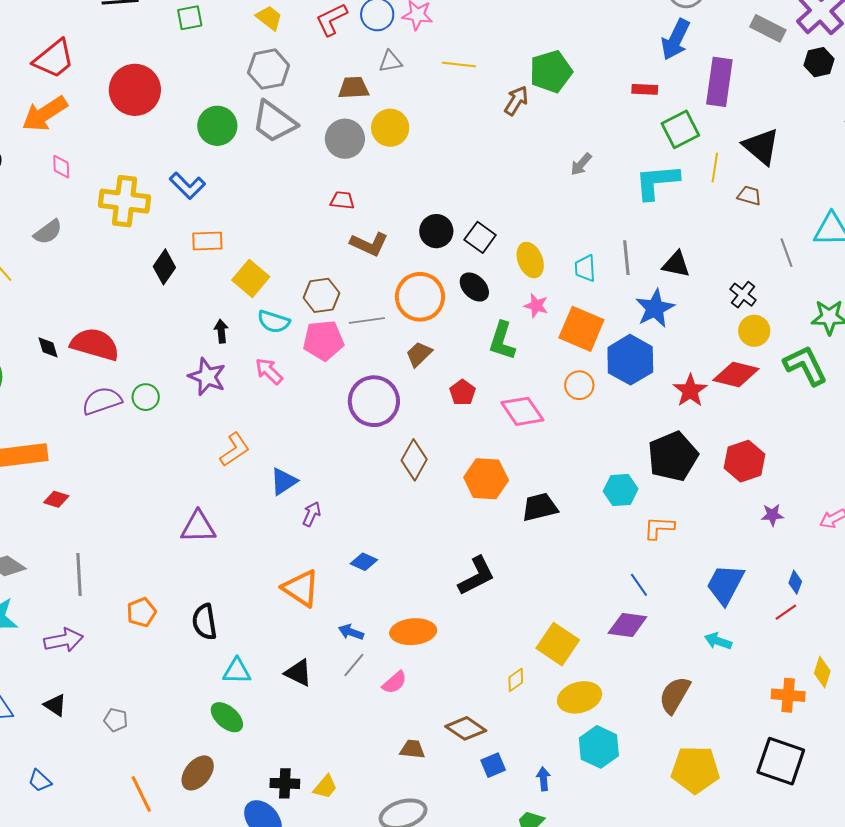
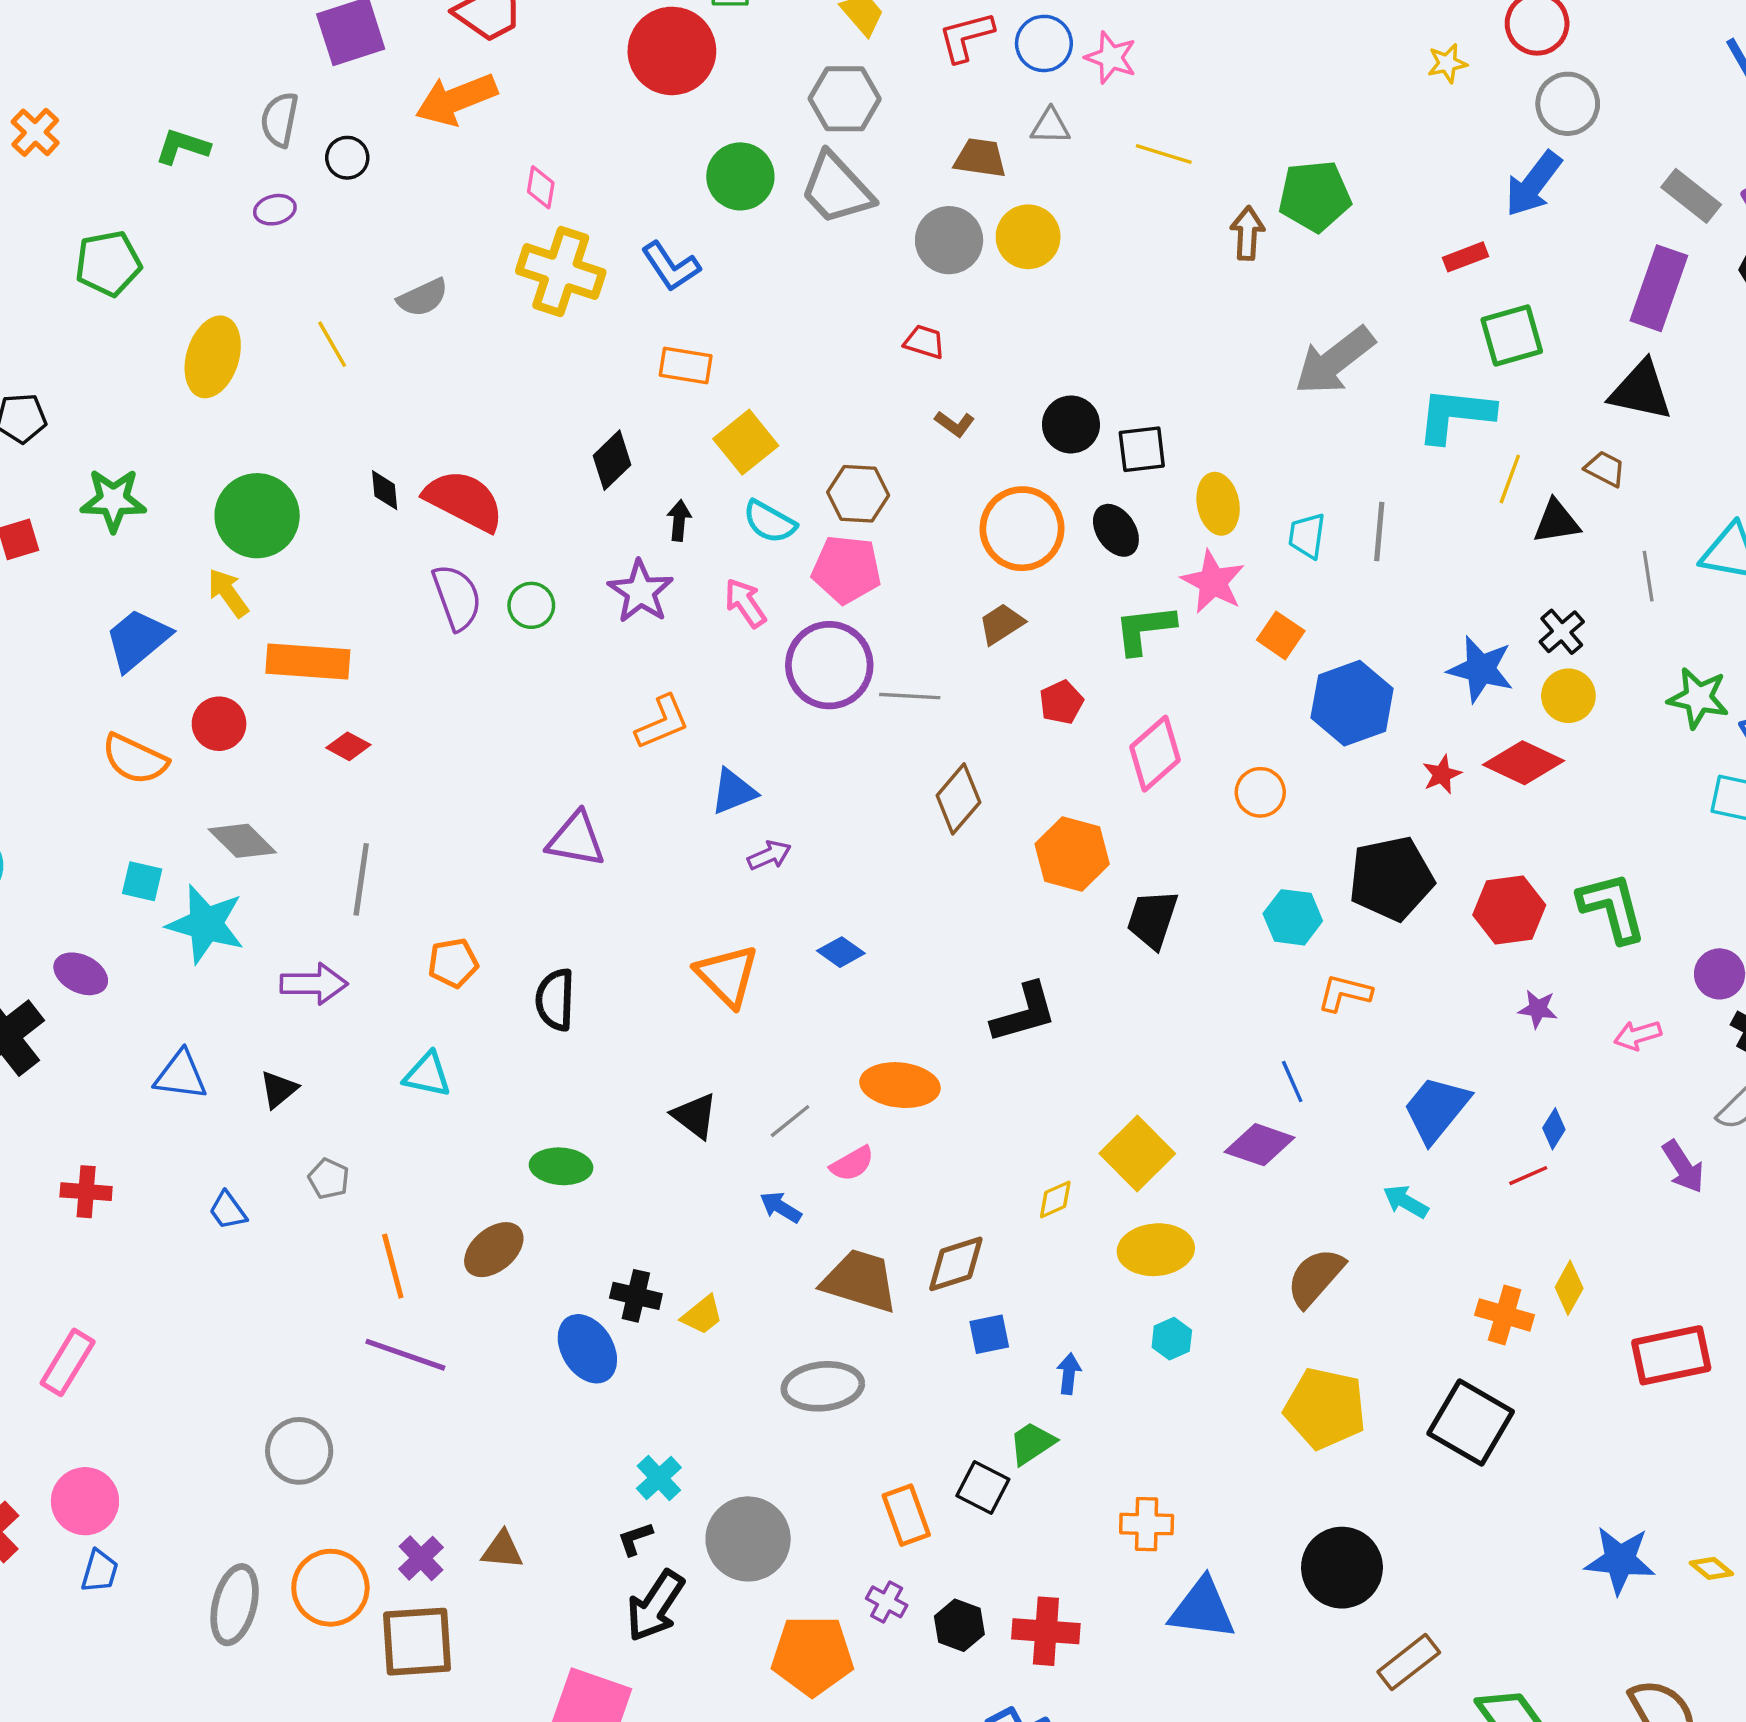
purple rectangle: (719, 82) -> (1659, 288), moved
red rectangle: (645, 89) -> (1466, 257), turned -35
red circle: (135, 90) -> (672, 51), moved
brown arrow: (516, 101) -> (1247, 233), turned -40
black triangle: (761, 146) -> (1641, 391), turned -39
gray arrow: (581, 164) -> (1335, 361), size x2.0
pink diamond: (61, 167) -> (541, 187), moved
yellow line: (715, 168) -> (1510, 479), moved
black square: (480, 237) -> (1142, 449), turned 36
brown L-shape: (369, 244) -> (955, 424), size x0.6
black triangle: (676, 264) -> (1557, 522), moved, turned -32
black diamond: (164, 267) -> (612, 460), moved
pink star: (536, 306) -> (1213, 582), size x1.5
blue star: (655, 308) -> (1481, 669), moved, turned 30
gray line: (367, 320) -> (910, 696), moved
orange square: (581, 329) -> (1281, 635), size x0.6
green L-shape: (502, 341) -> (1145, 629), turned 54
green L-shape: (805, 365) -> (1612, 908), moved
orange circle: (579, 385) -> (1260, 792), moved
red star: (690, 391) -> (1442, 774), size x0.7
purple semicircle: (102, 401) -> (457, 597), turned 78
purple circle: (374, 401) -> (829, 665), moved
pink diamond: (522, 411) -> (1155, 754), turned 72
black trapezoid: (540, 507) -> (1152, 919), turned -69
purple arrow: (312, 514) -> (769, 855), turned 30
blue arrow: (351, 632) -> (781, 1207), moved
cyan triangle: (237, 671) -> (427, 1075), moved
black triangle: (55, 705) -> (279, 1089), turned 35
green ellipse: (227, 717) -> (561, 1166), turned -48
gray pentagon: (116, 720) -> (329, 1179), moved
brown diamond: (466, 728) -> (956, 1264), turned -63
cyan hexagon: (599, 747) -> (1172, 1339), size x0.6
brown trapezoid: (412, 749) -> (860, 1281), size x1.8

